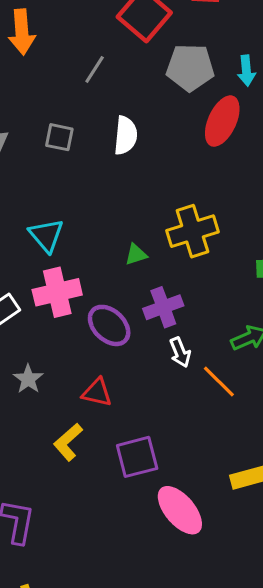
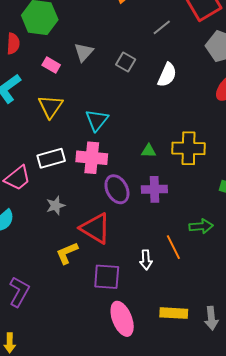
white arrow: (180, 352) -> (146, 260), moved
red triangle: (97, 392) -> (95, 228), size x1.6

